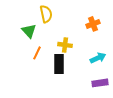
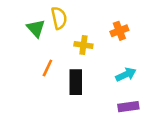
green triangle: (29, 31) -> (36, 28), moved
yellow cross: (65, 45) -> (83, 45), moved

